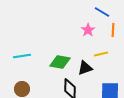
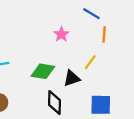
pink star: (88, 30) -> (61, 34), moved
yellow line: (101, 54) -> (90, 62), turned -40

